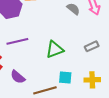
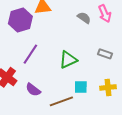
purple line: (17, 41) -> (30, 54), turned -40
gray rectangle: (92, 46) -> (105, 54), turned 48

